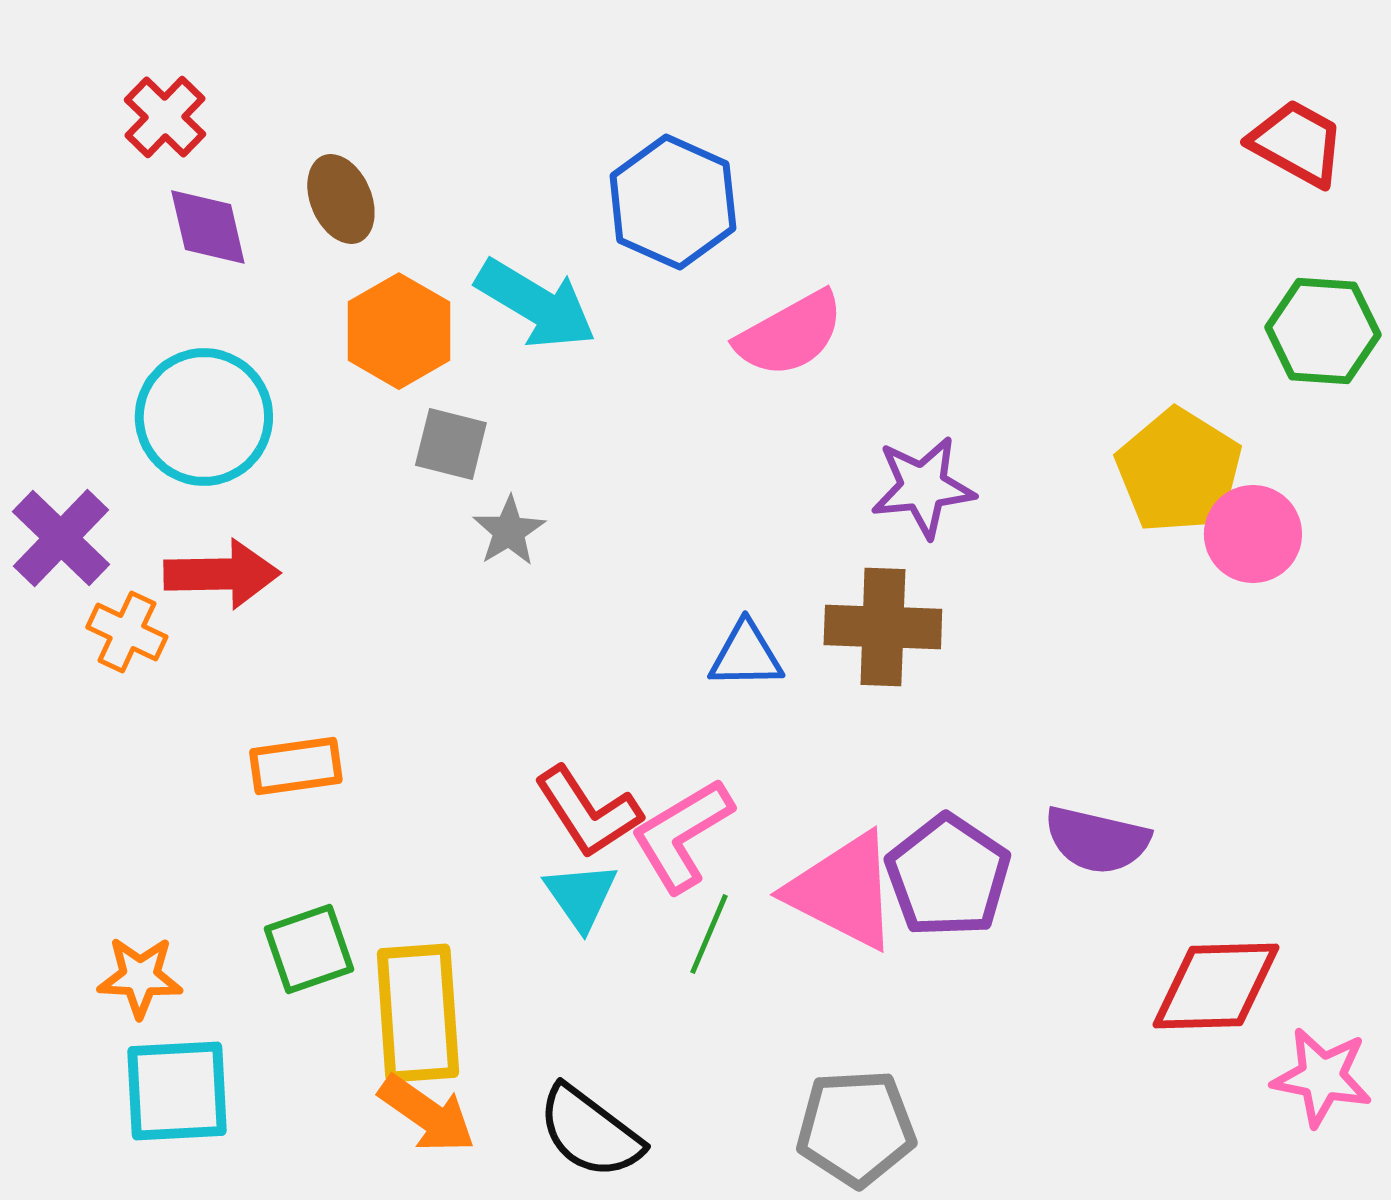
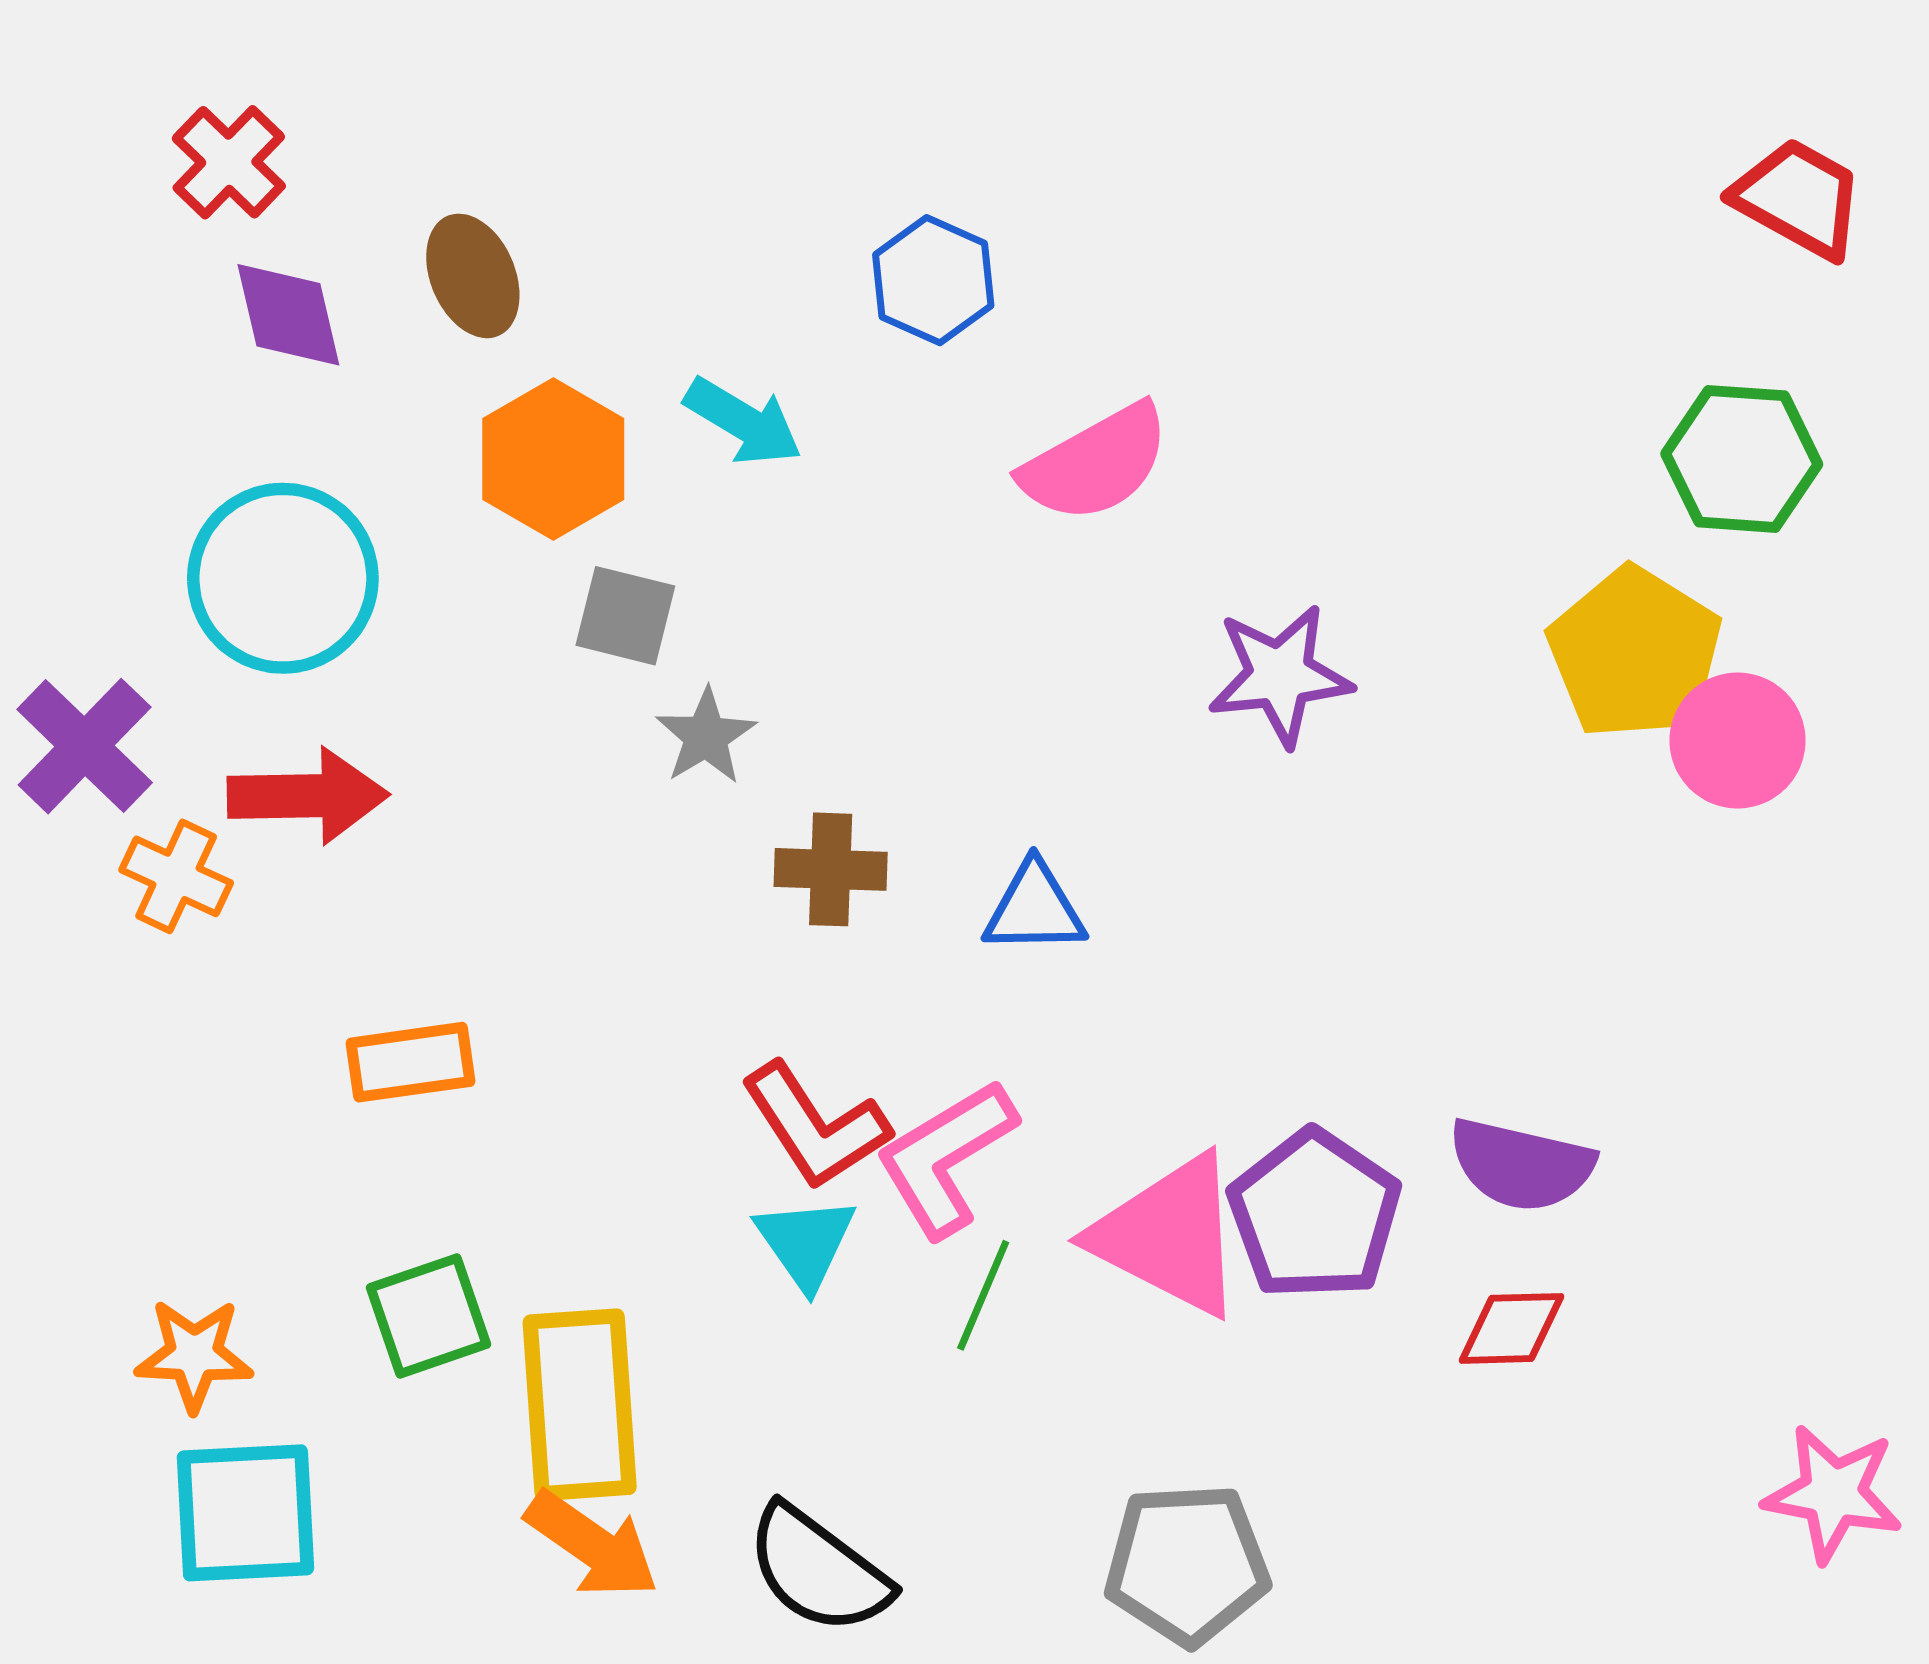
blue hexagon: (673, 202) -> (933, 280), size x0.7
cyan arrow: (536, 304) -> (743, 422), size x0.7
green hexagon: (1323, 331) -> (1742, 459), moved
brown cross: (883, 627) -> (831, 869), moved, size x0.7
red diamond: (1216, 986) -> (1511, 1328), moved, size x0.6

